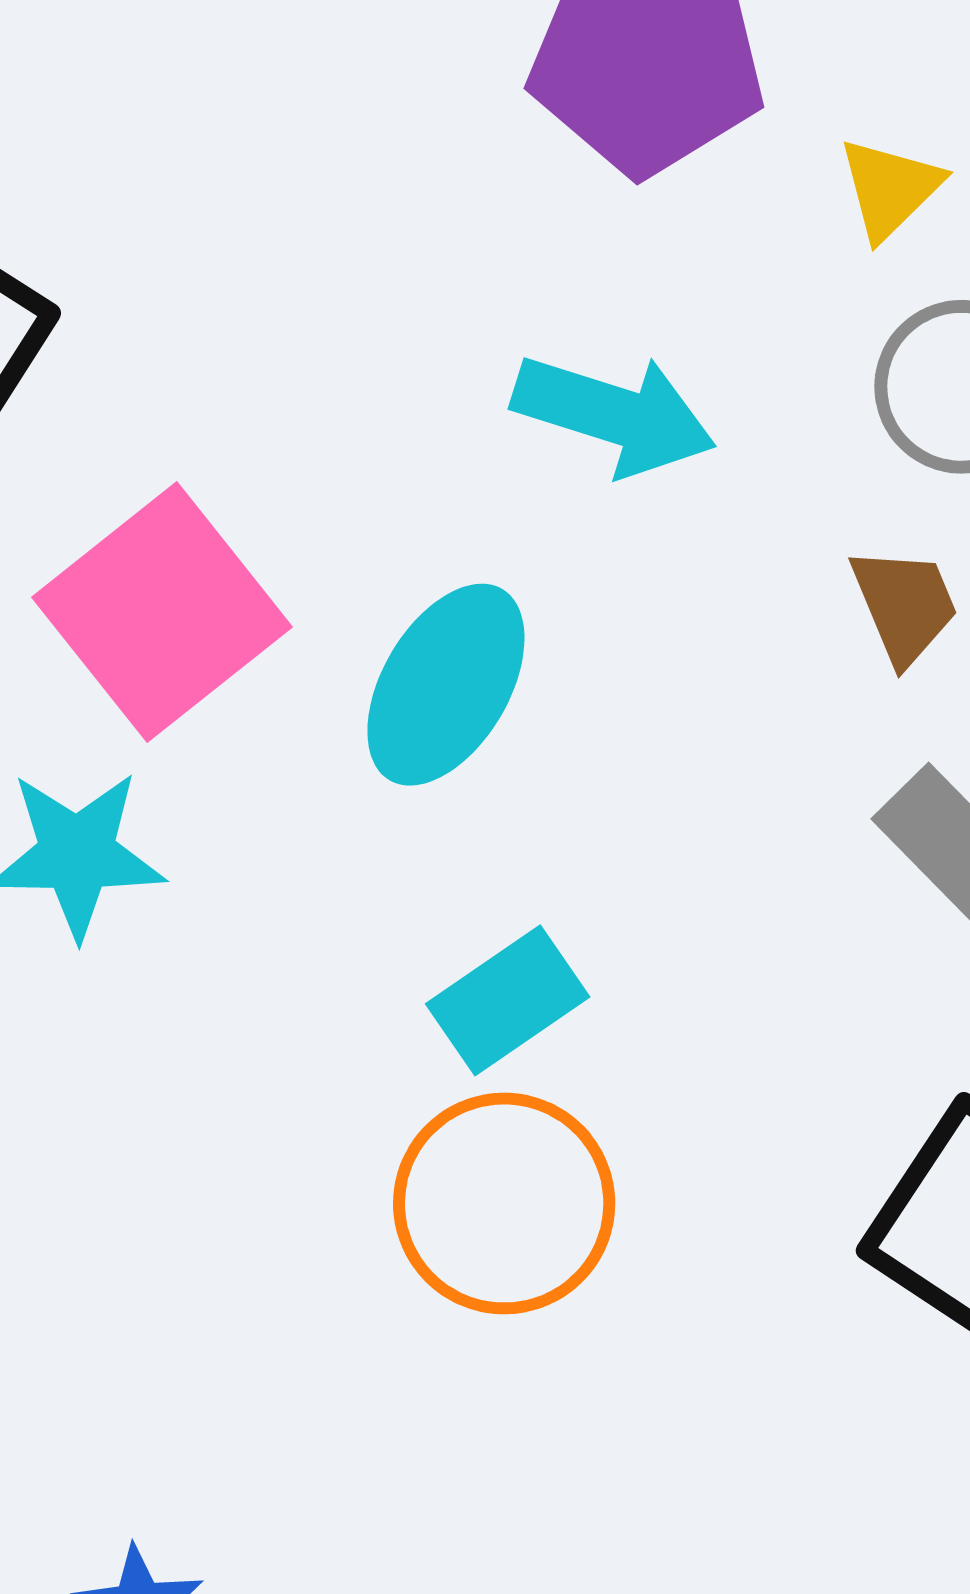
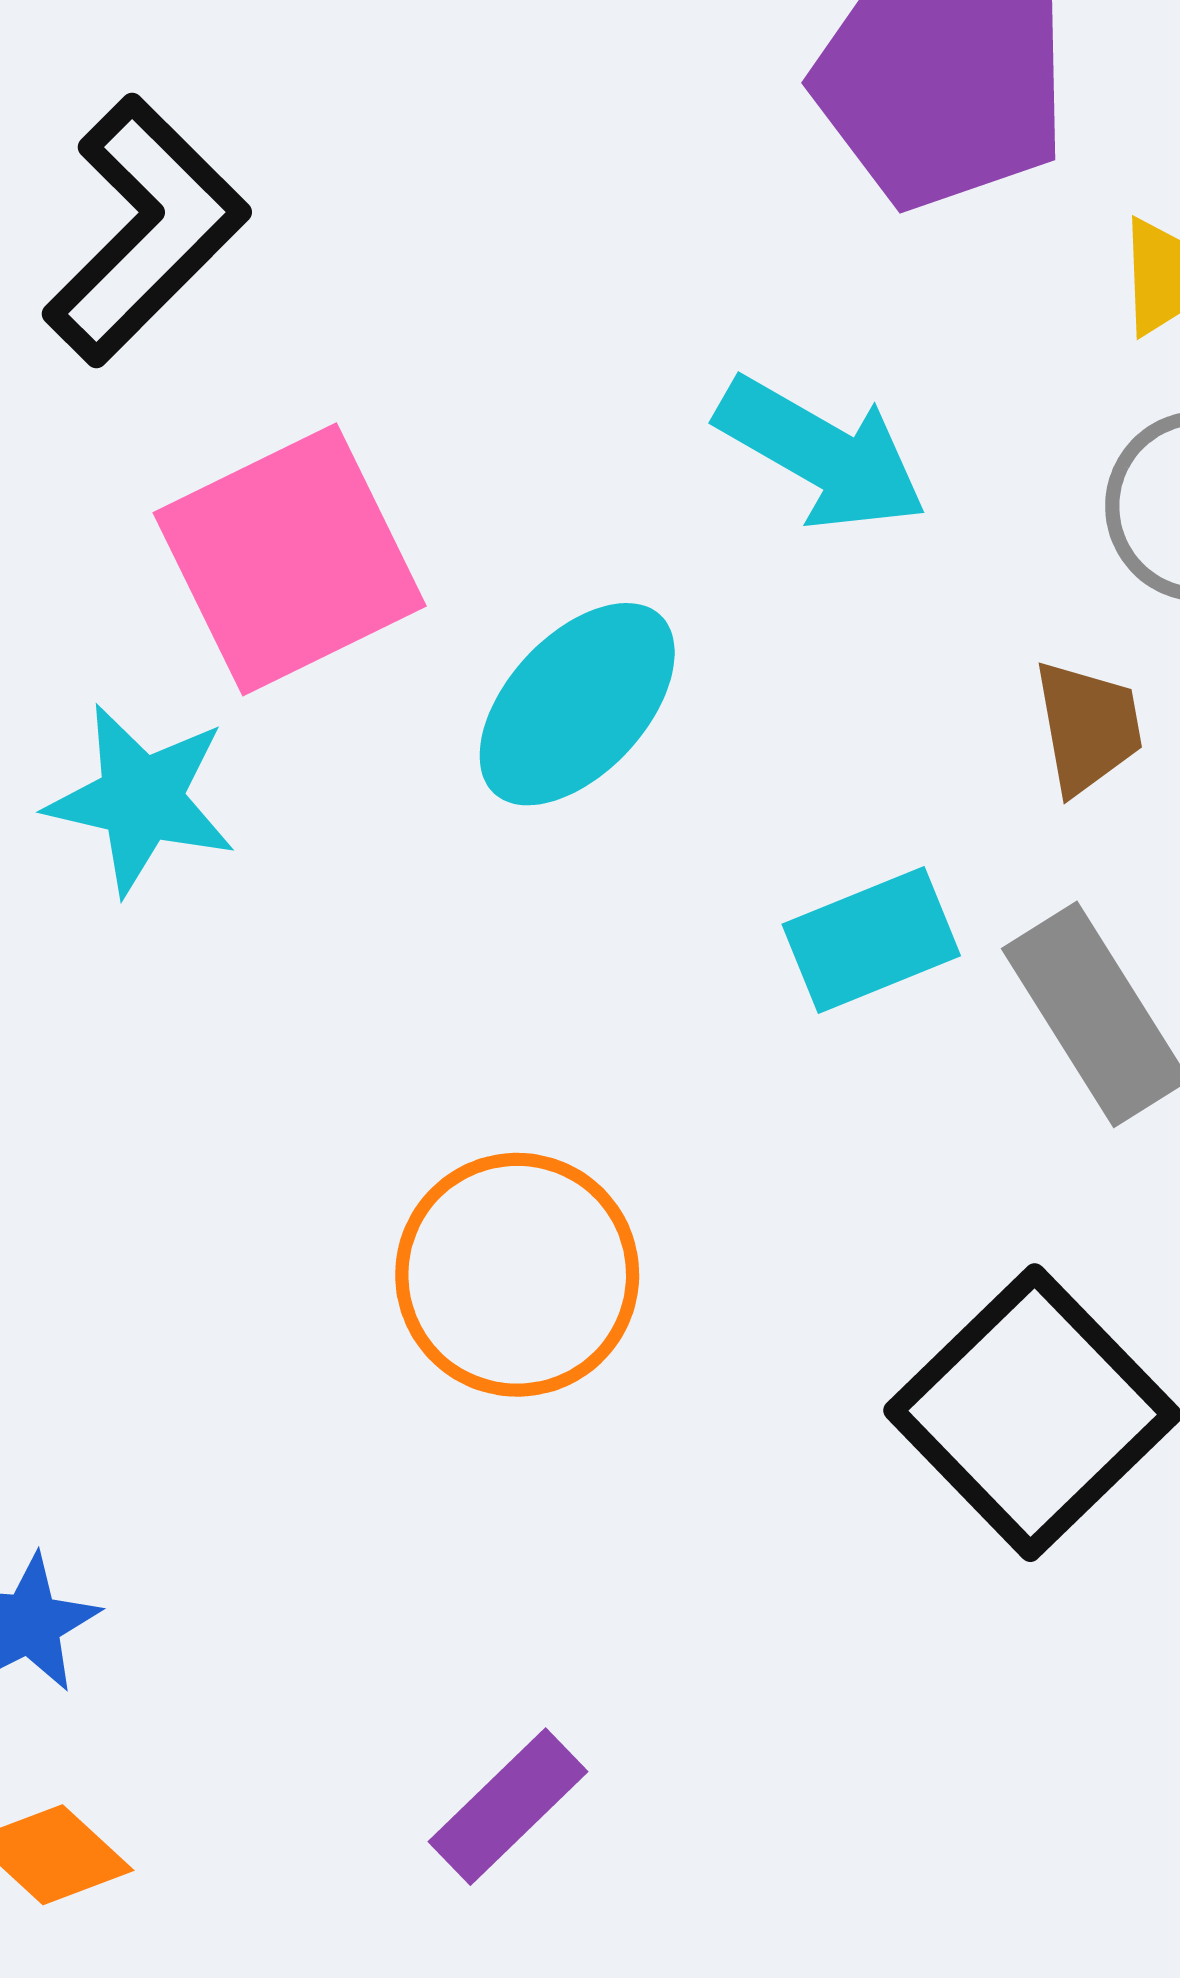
cyan rectangle: (508, 1000) -> (871, 940), moved

